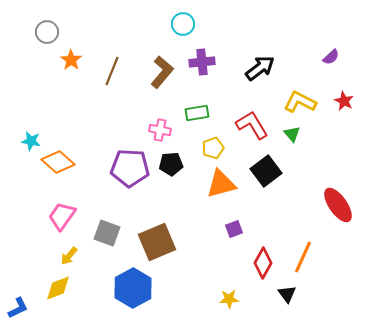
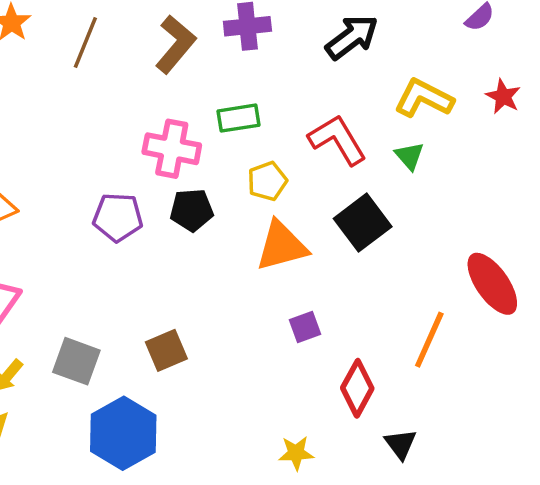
pink cross: (160, 130) -> (172, 149), size x1.4
purple pentagon: (130, 168) -> (118, 217), size x0.7
gray square: (107, 233) -> (76, 361), moved
brown square: (157, 242) -> (166, 350), size x0.6
orange line: (303, 257) -> (429, 340), moved

